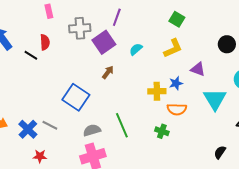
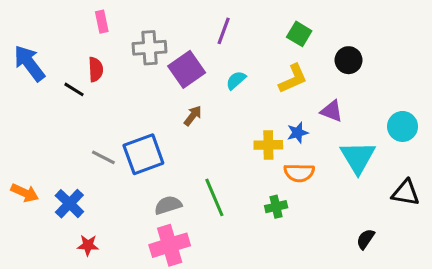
purple line: (117, 17) -> (224, 31), moved
black circle: (227, 44) -> (349, 60), moved
blue square: (76, 97) -> (143, 154), turned 36
gray line: (50, 125) -> (103, 157), moved
green cross: (162, 131) -> (276, 207), turned -32

